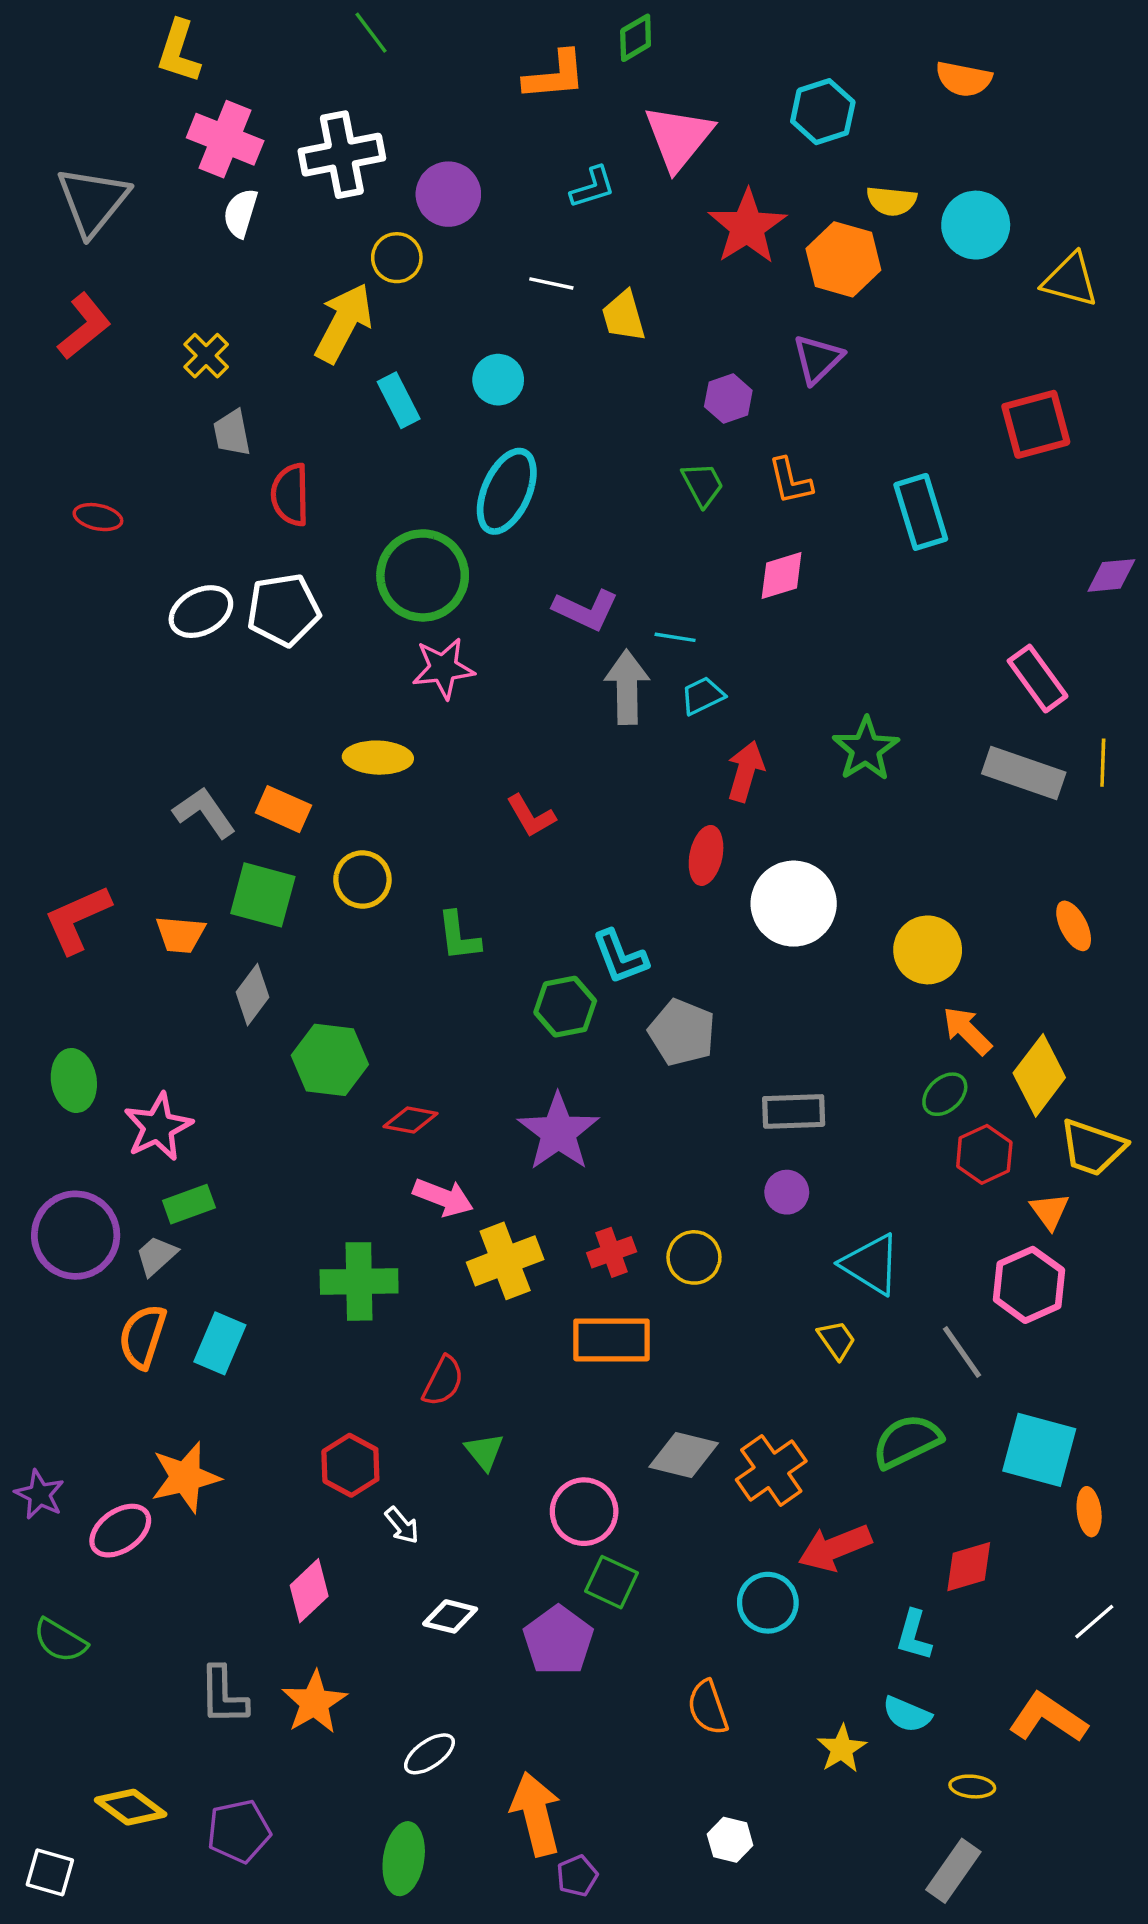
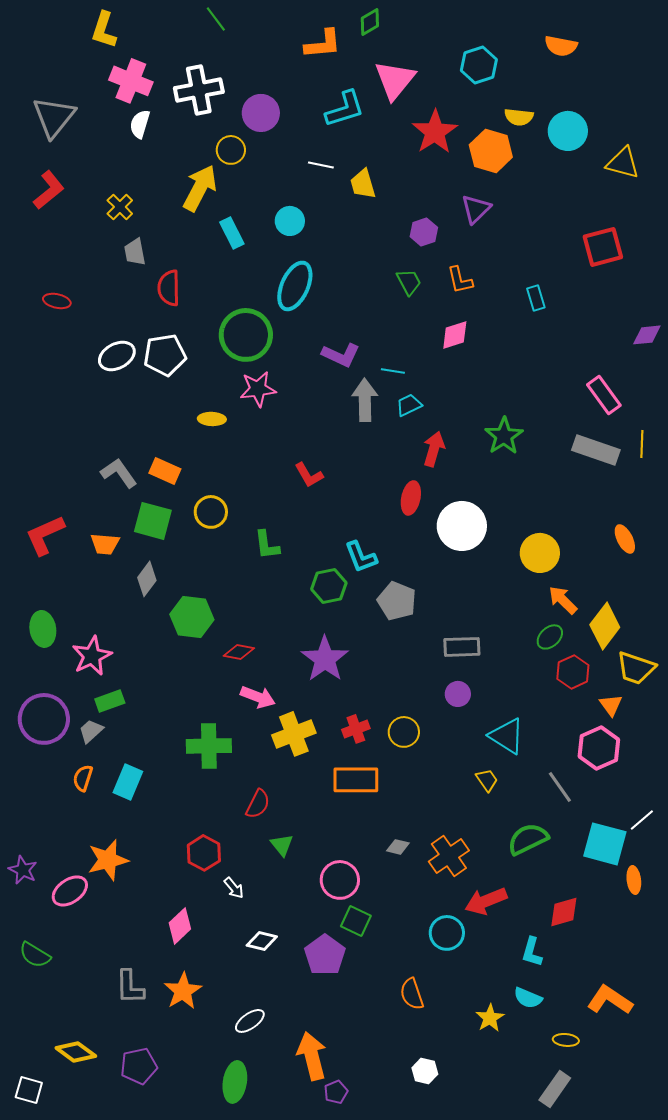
cyan L-shape: (593, 187) -> (345, 109), size x1.5
cyan rectangle: (921, 512) -> (536, 298), size x0.6
yellow ellipse: (378, 758) -> (212, 419), moved, size x0.7
orange semicircle: (143, 1336) -> (83, 778), size x0.7
gray diamond: (684, 1455) -> (398, 847), size x0.6
white line: (1094, 1622) -> (642, 820), moved

